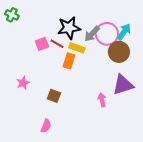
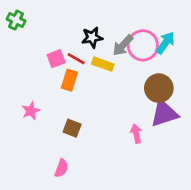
black star: (69, 28) -> (92, 37), size x0.7
brown circle: (119, 52) -> (159, 88), moved
orange rectangle: (69, 61) -> (69, 80), moved

